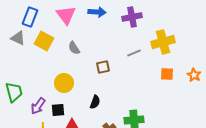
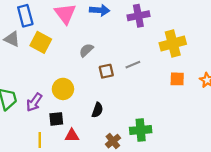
blue rectangle: (30, 17) -> (25, 16), turned -36
gray semicircle: (74, 48) -> (86, 50), moved, turned 80
gray line: (134, 53) -> (133, 65), moved
purple arrow: (38, 106) -> (34, 102), moved

